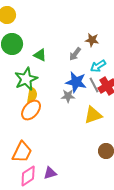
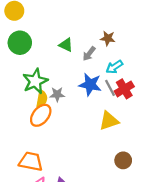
green triangle: (40, 55) -> (66, 45), moved
gray star: (68, 96) -> (57, 94), moved
orange trapezoid: (22, 152) -> (31, 161), turned -105

